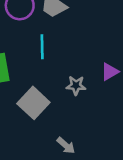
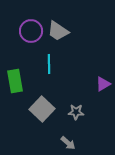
gray star: (76, 85) -> (76, 112), moved

